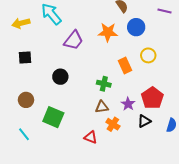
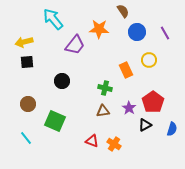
purple line: (164, 11) -> (165, 33), moved, turned 48
yellow arrow: (21, 23) -> (24, 42), moved
orange star: (108, 32) -> (99, 29), moved
orange cross: (113, 124) -> (114, 144), moved

